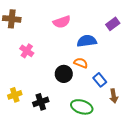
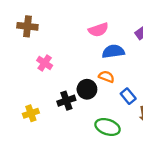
pink semicircle: (62, 22) -> (98, 30), moved
black cross: (41, 102) -> (66, 101), moved

